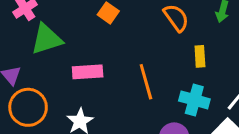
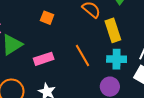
yellow rectangle: (200, 56) -> (113, 30), size x1.6

